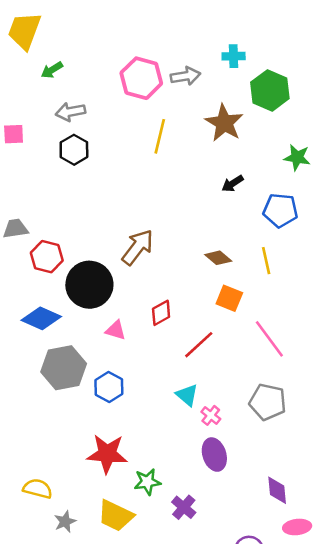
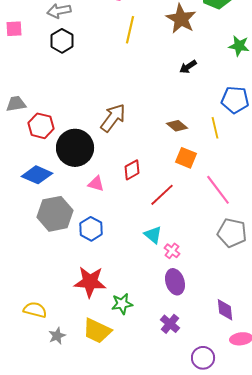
blue pentagon: (280, 210) -> (235, 100), moved
gray pentagon: (268, 402) -> (232, 233), moved
purple cross: (184, 507) -> (170, 324), moved

